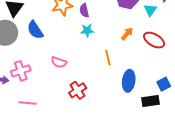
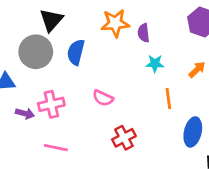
blue semicircle: (35, 30) -> (76, 52), turned 42
cyan star: (87, 30) -> (155, 64), moved

